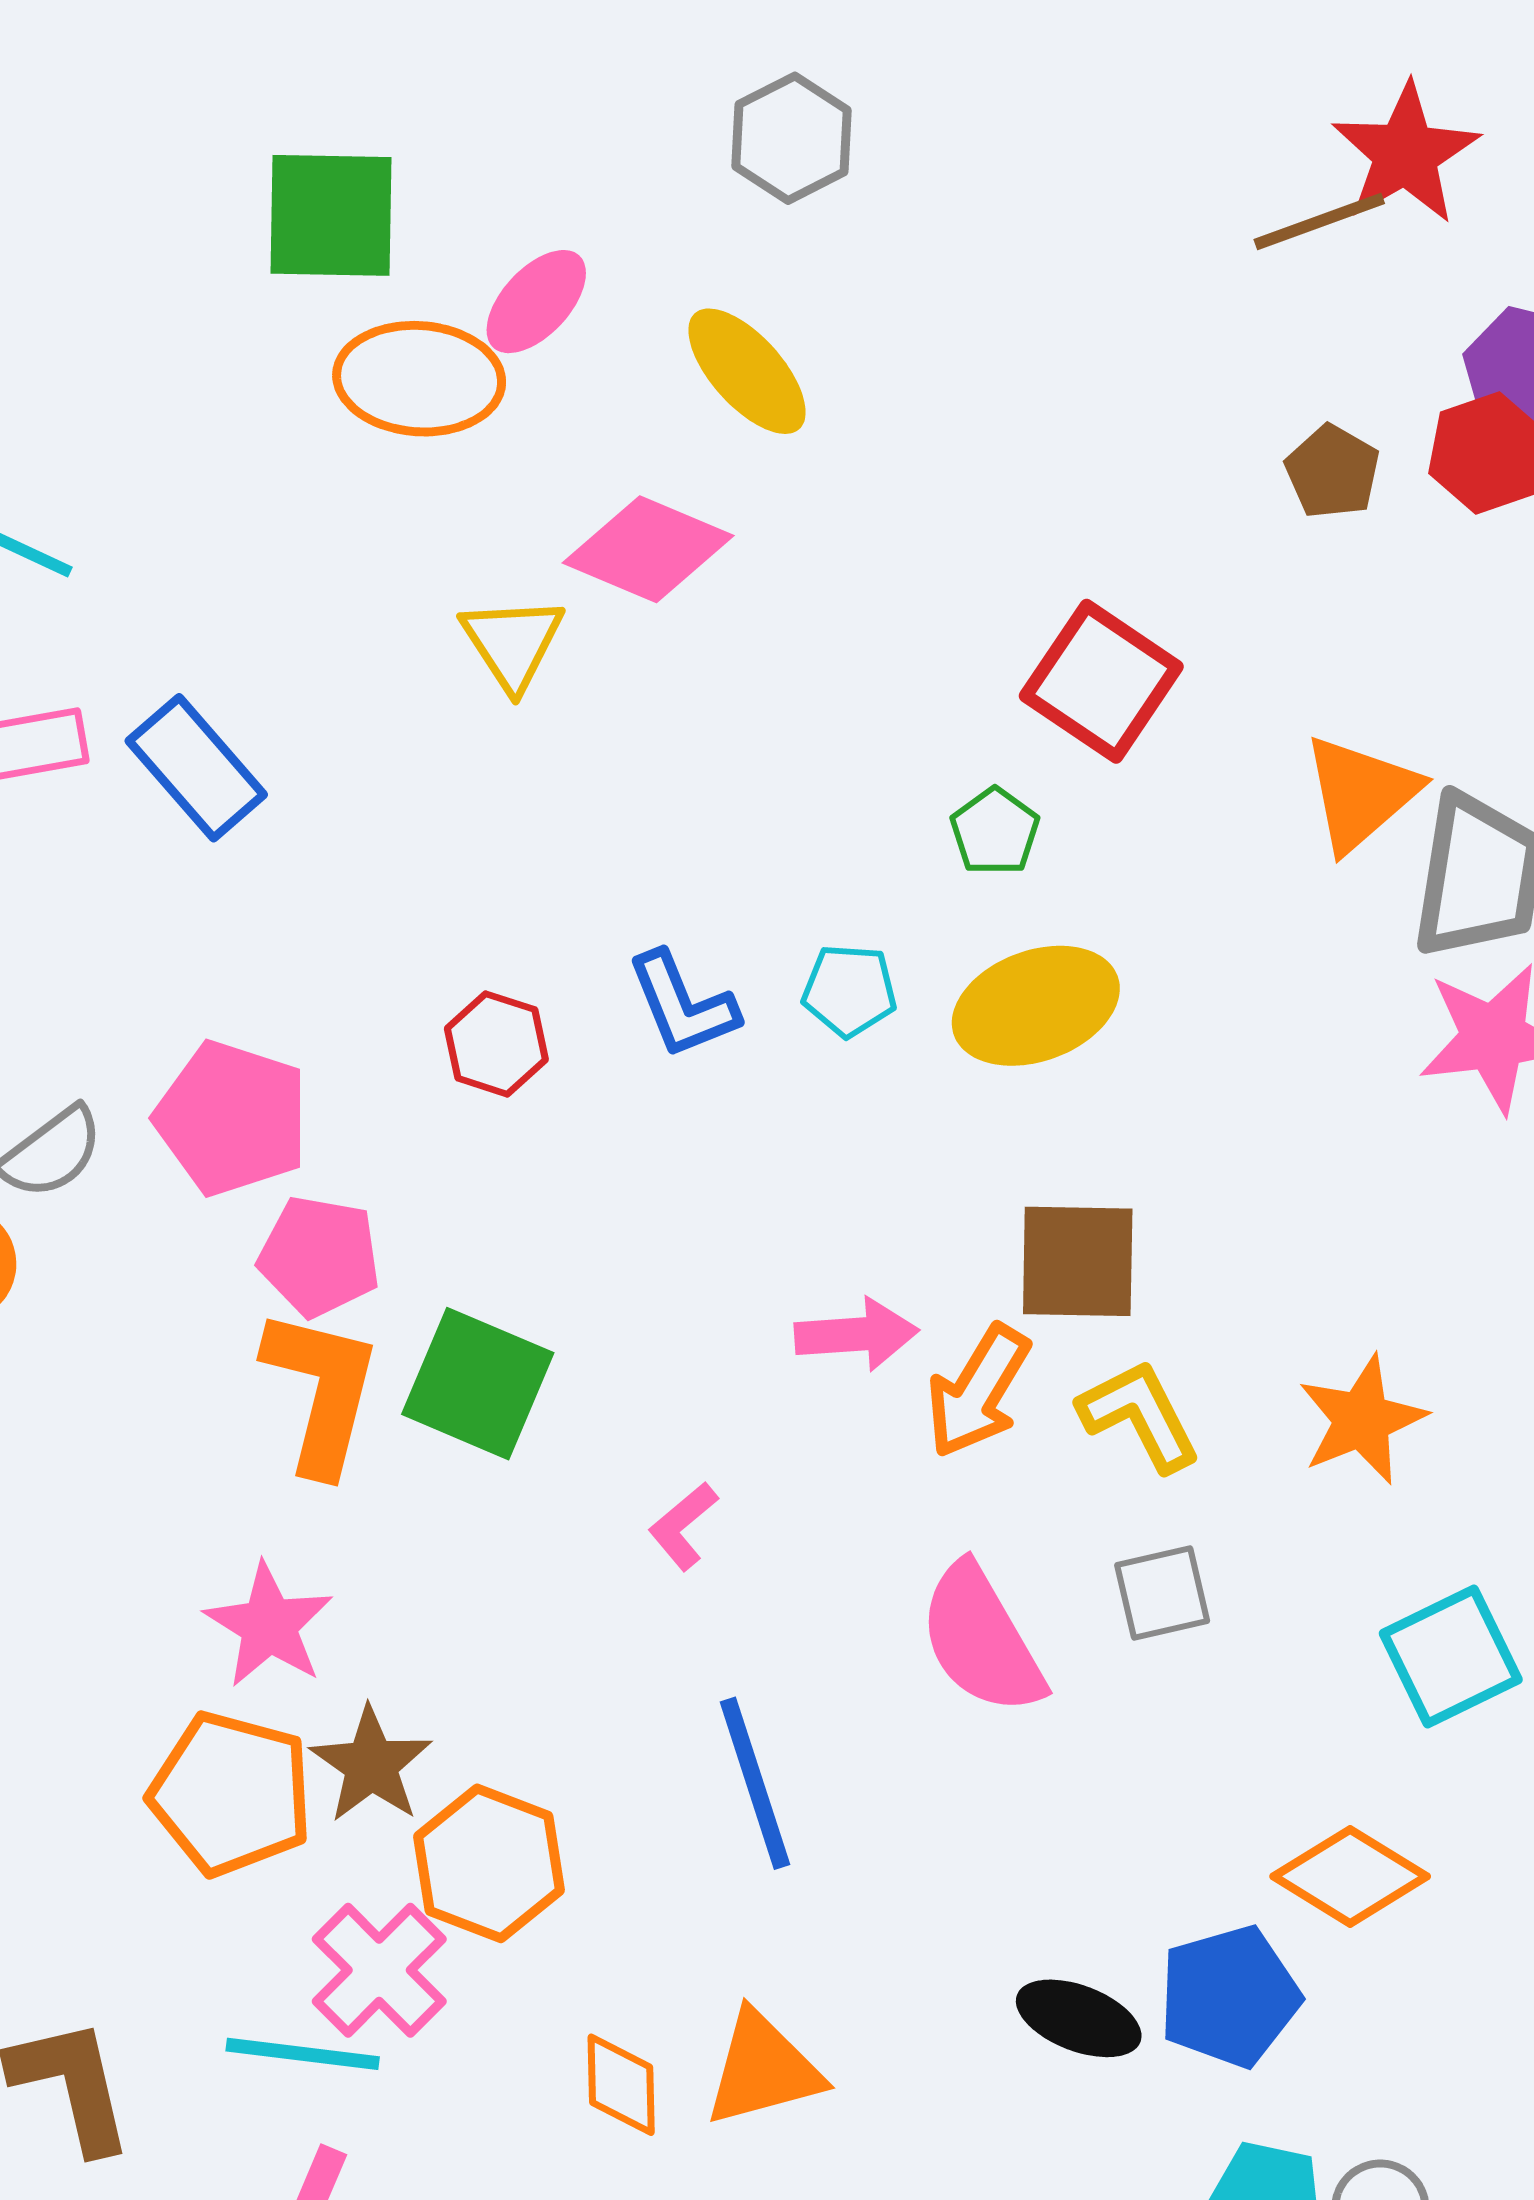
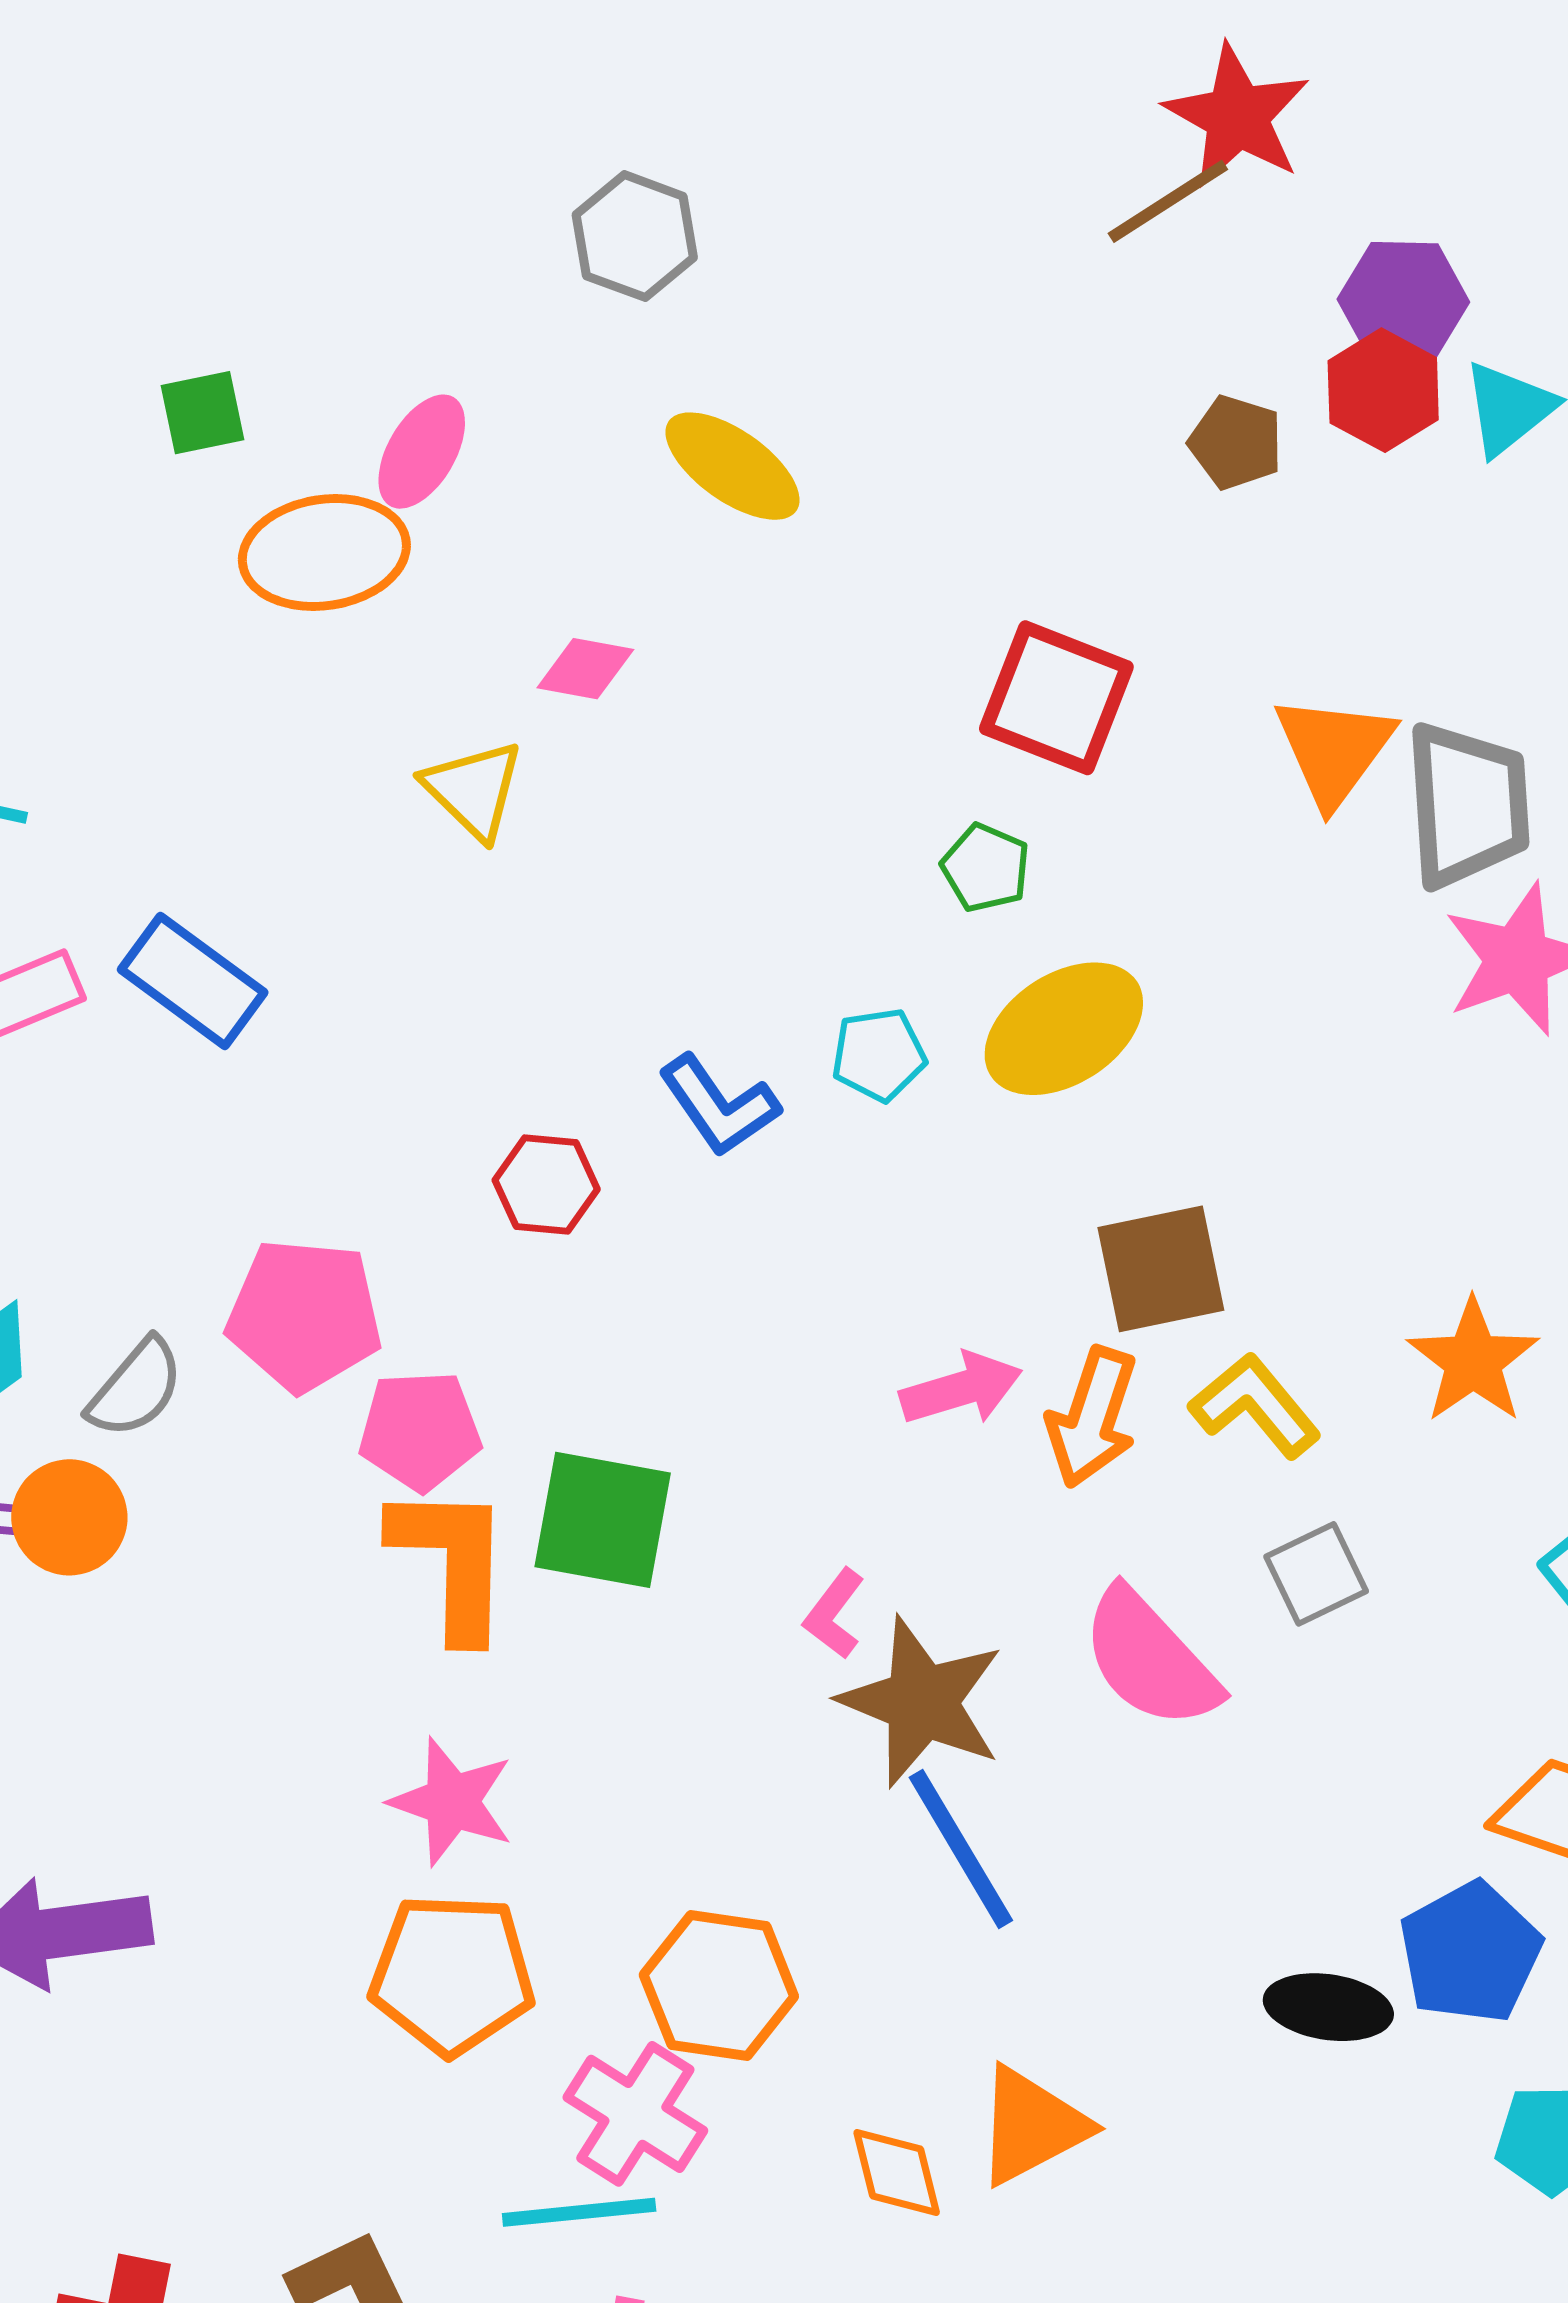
green square: (331, 215) -> (203, 413), size x0.6
yellow ellipse: (747, 371) -> (732, 466), moved
pink diamond: (648, 549) -> (585, 669), size x0.6
brown star: (371, 1765) -> (922, 1702), moved, size x1.4

